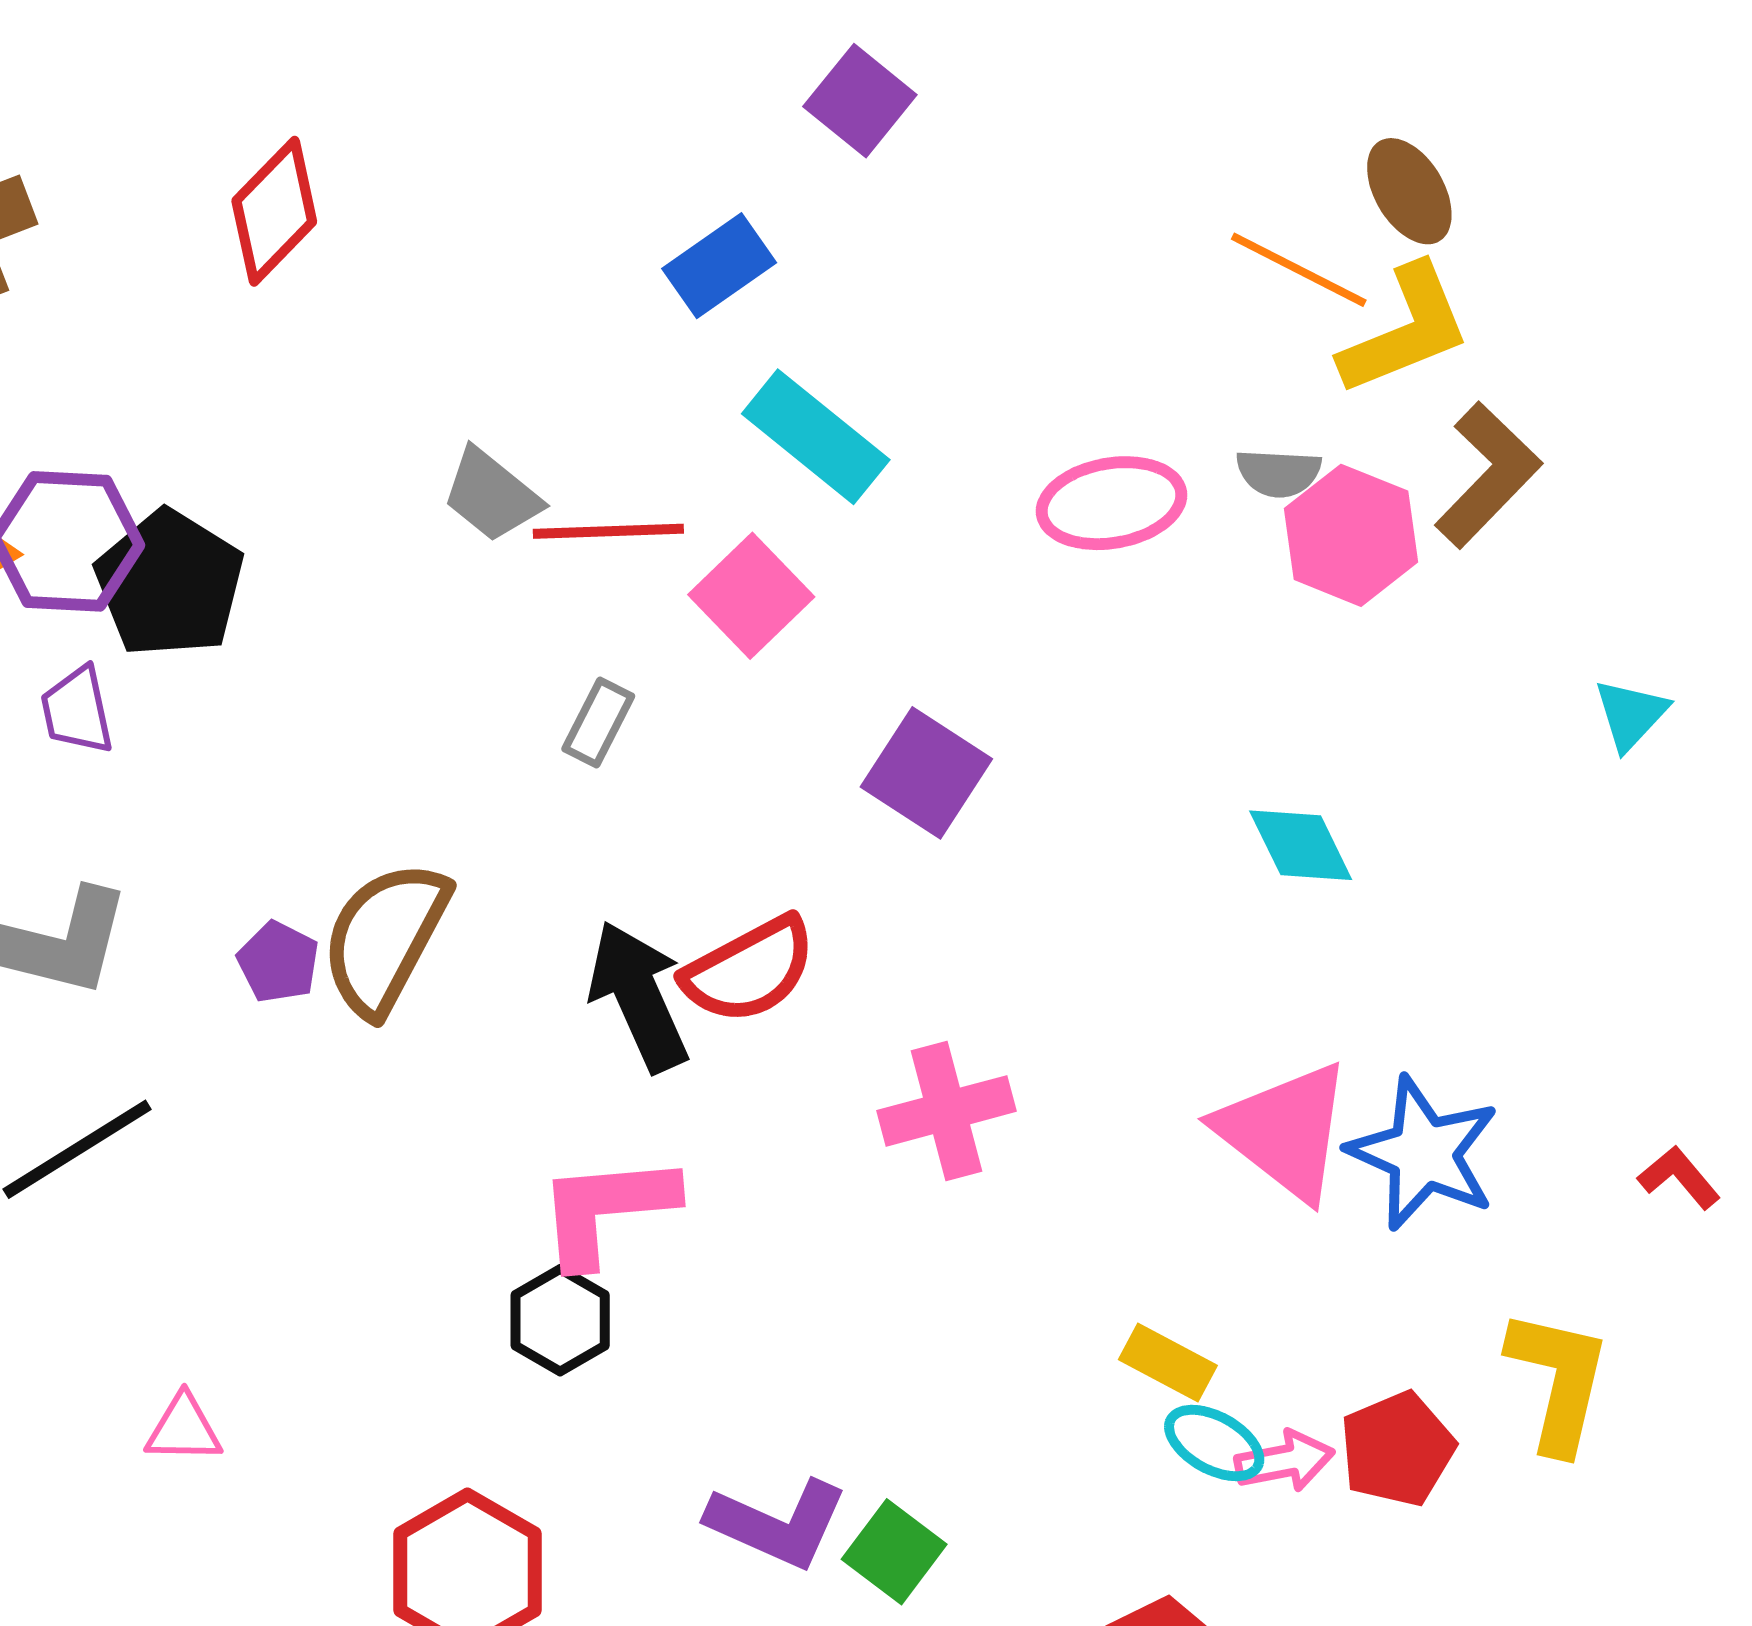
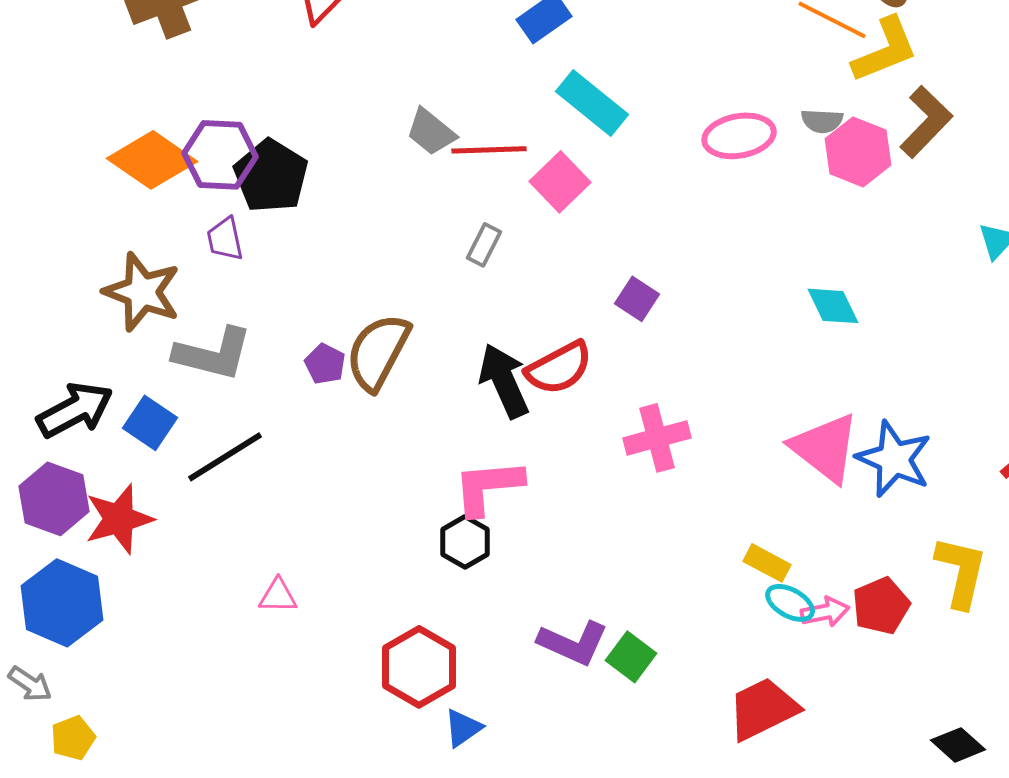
purple square: (926, 773) -> (637, 299), moved, size x0.7

